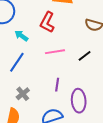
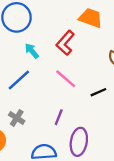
pink line: (55, 52) -> (66, 79), turned 36
gray cross: (23, 94) -> (17, 118), turned -32

